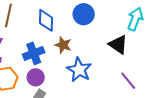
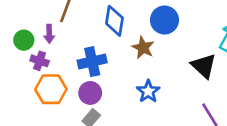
brown star: (63, 45) -> (143, 48), moved
blue star: (79, 70) -> (148, 91), size x0.7

